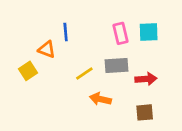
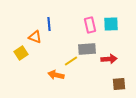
yellow line: (84, 74) -> (71, 61), moved
orange arrow: (100, 99) -> (56, 75), moved
brown square: (145, 112) -> (119, 84), moved

